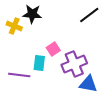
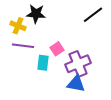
purple line: (19, 75) -> (23, 46), moved
blue triangle: (88, 84) -> (76, 84), moved

